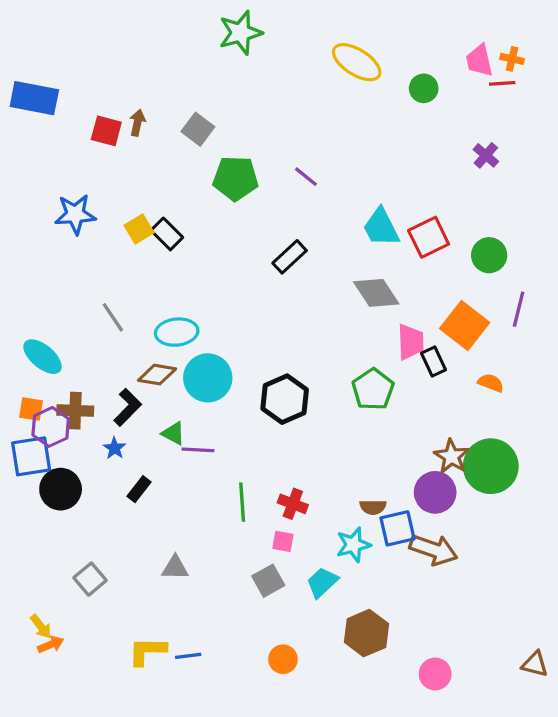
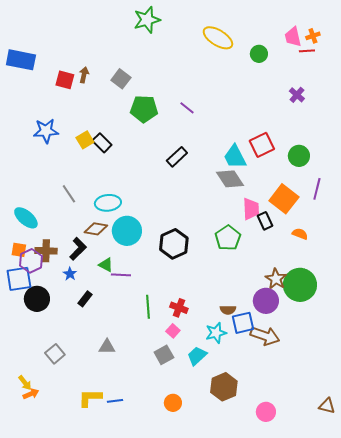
orange cross: (512, 59) -> (313, 36), turned -32
cyan trapezoid: (381, 227) -> (235, 157), moved
pink square: (283, 541) -> (173, 331), turned 32

